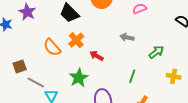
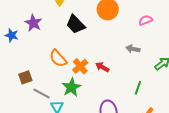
orange cross: (76, 40) -> (80, 66), moved
green star: (79, 78) -> (71, 87), moved

